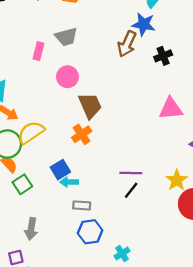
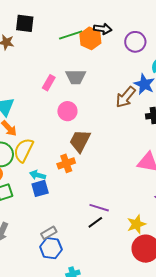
brown trapezoid: (90, 106) -> (80, 141), turned -145
yellow semicircle: (31, 133) -> (23, 150), turned -45
cyan arrow: (69, 182) -> (38, 175), moved
gray rectangle: (82, 205) -> (49, 233), moved, turned -49

